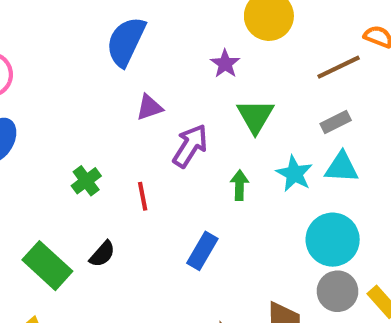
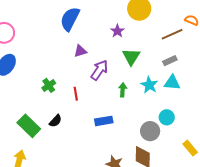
cyan circle: (333, 240) -> (167, 117), size x0.6
blue rectangle: (202, 251) -> (104, 121), turned 48
gray circle: (337, 291) -> (150, 131), moved

